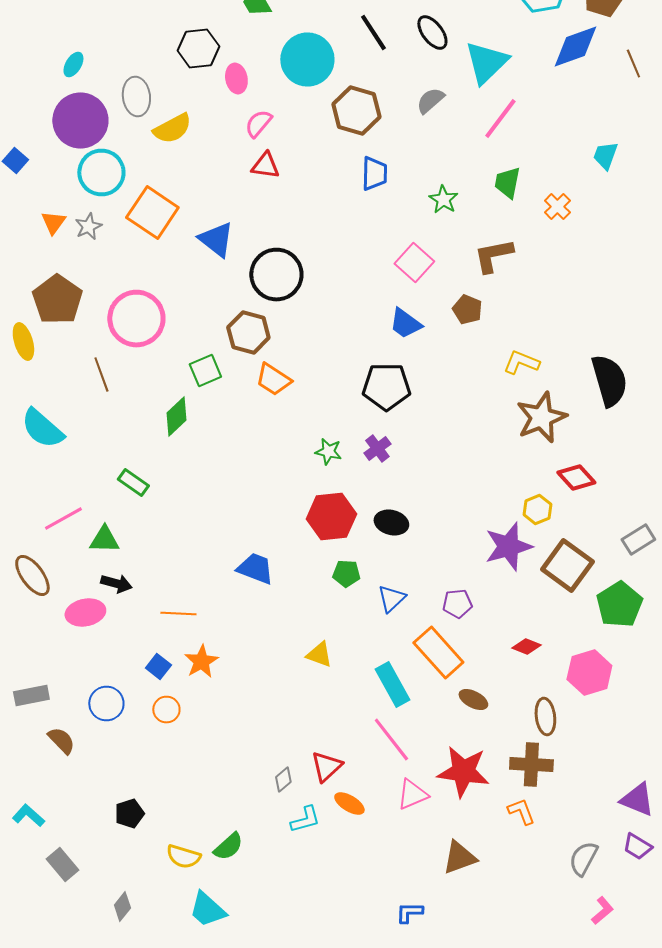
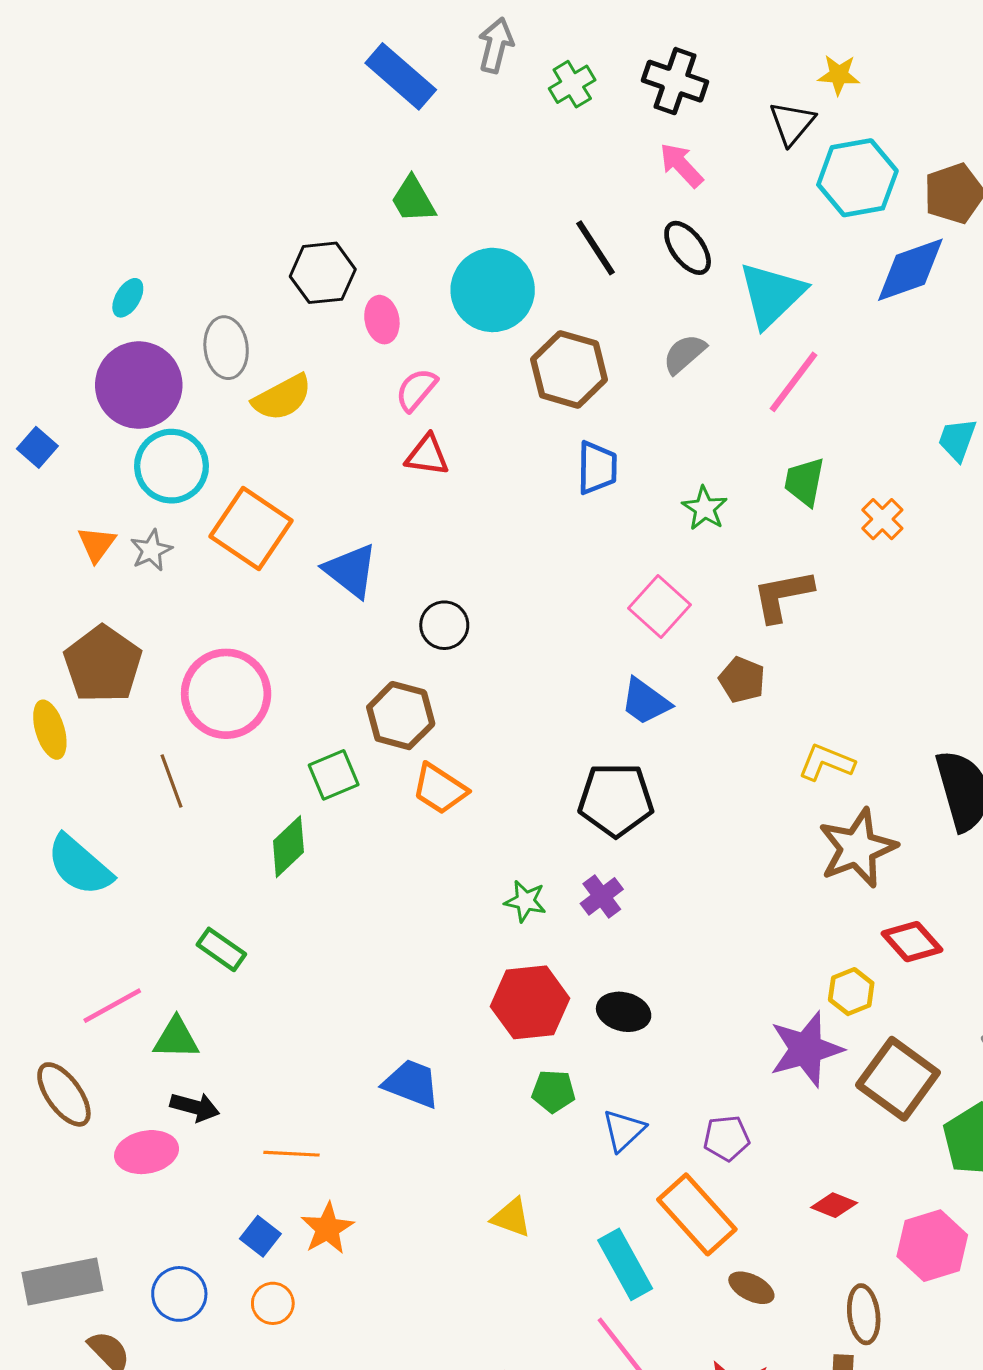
black circle: (276, 274) -> (444, 625), size x0.6
gray rectangle: (31, 696) -> (62, 1282), size x1.4

